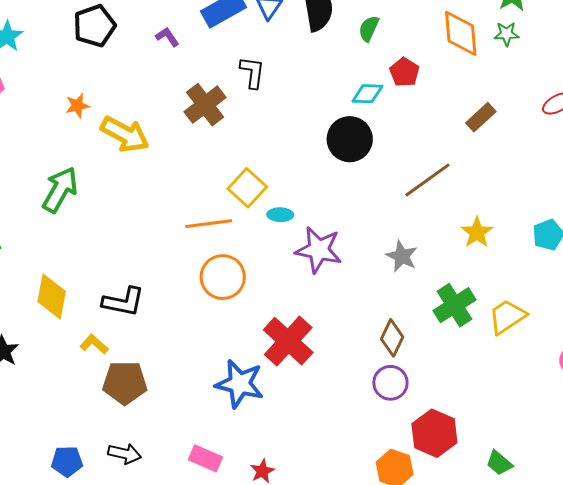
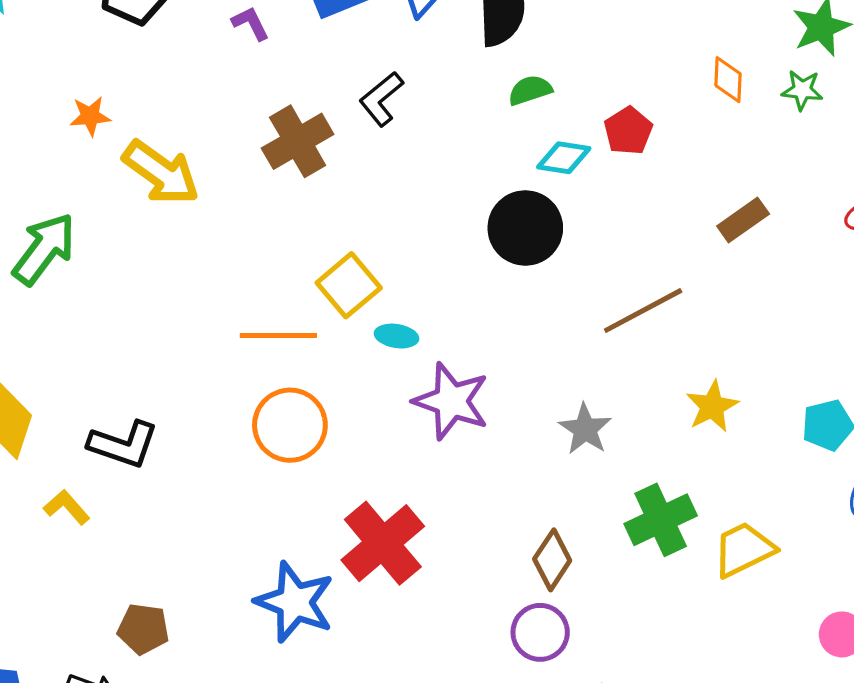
green semicircle: (369, 29) -> (530, 90), moved, turned 40
orange diamond: (461, 33) -> (728, 80), size x0.6
black L-shape: (252, 72) -> (381, 99), turned -144
brown pentagon: (125, 383) -> (143, 629), moved, size x0.7

